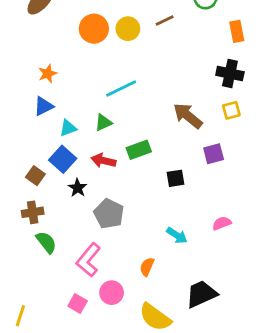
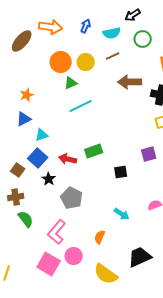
brown arrow: (188, 116) -> (130, 82), moved, turned -40
green triangle: (103, 123) -> (71, 83), moved
pink square: (78, 303) -> (49, 264), size x1.6

